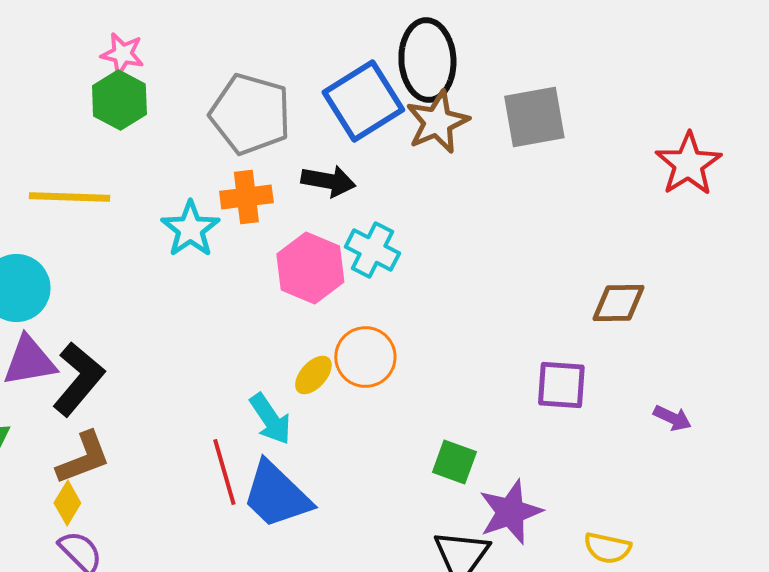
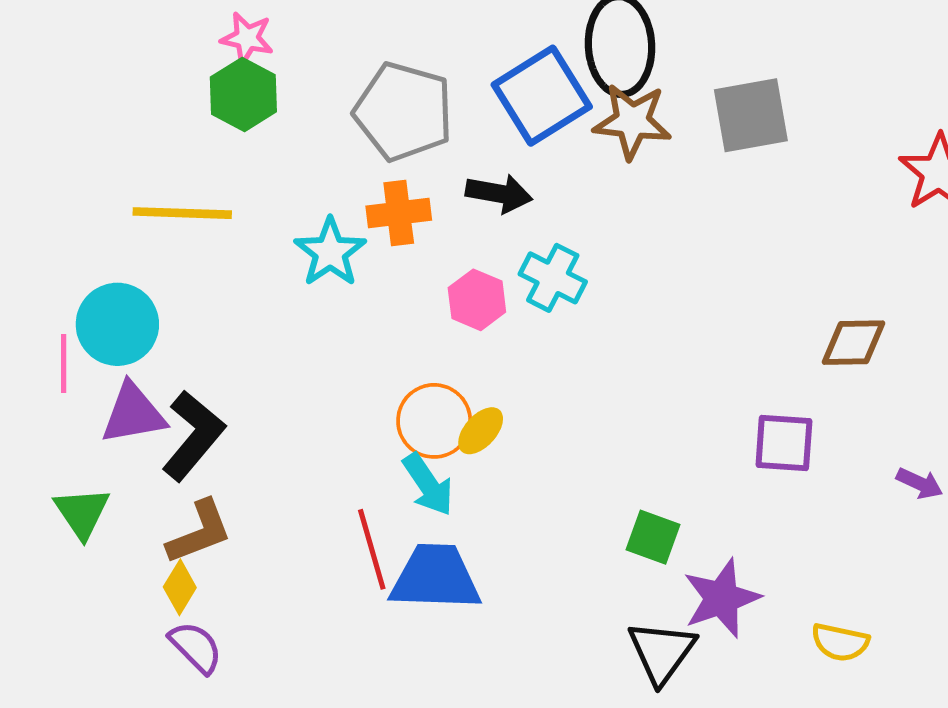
brown star: (437, 122) -> (632, 121), turned 30
pink hexagon: (310, 268) -> (477, 300), size x0.7
orange circle: (365, 357) -> (434, 421), moved
blue trapezoid: (276, 495) -> (435, 577), turned 138

